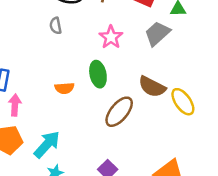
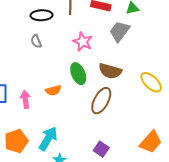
brown semicircle: (152, 87) -> (110, 71), moved
pink arrow: (15, 105) -> (25, 99), moved

